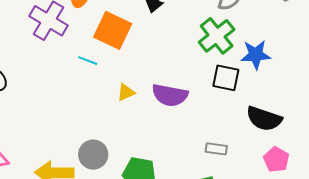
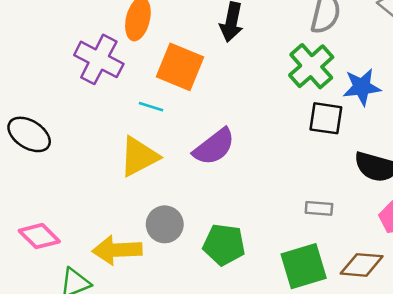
yellow triangle: (126, 92) -> (139, 157), moved, size x1.8
purple semicircle: (170, 95) -> (214, 147), moved, turned -45

